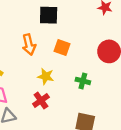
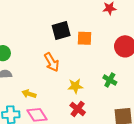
orange square: (62, 47) -> (84, 38), moved
green cross: (83, 81) -> (110, 80), turned 32

